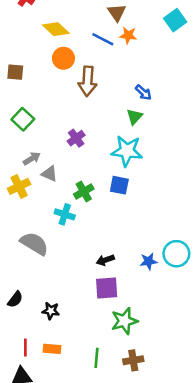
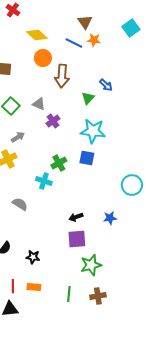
green triangle: (135, 117) -> (88, 98), moved
gray triangle: (49, 174) -> (39, 104), moved
gray semicircle: (34, 244) -> (20, 204), size x0.7
cyan circle: (176, 254) -> (132, 185), moved

